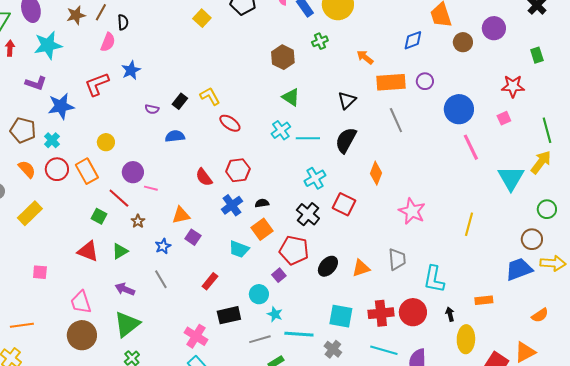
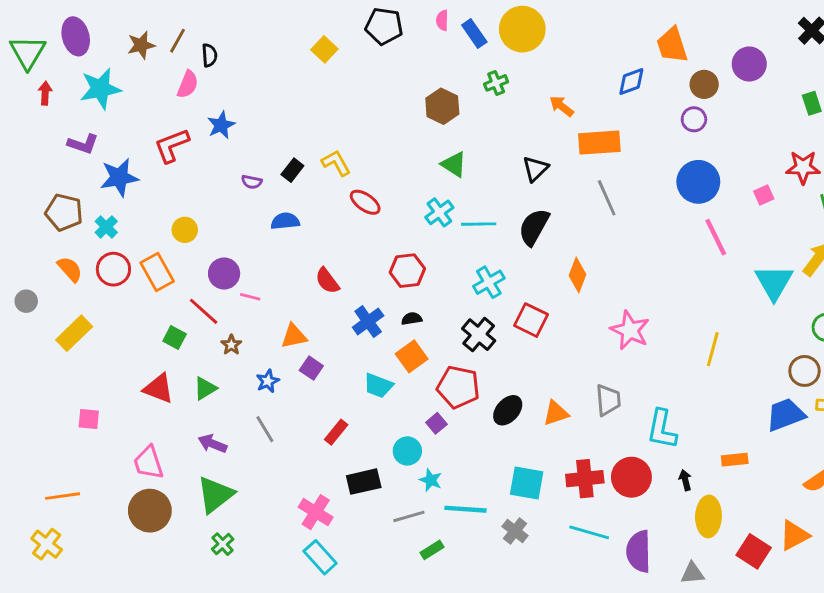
purple circle: (425, 81) -> (694, 119), moved
red star: (513, 86) -> (803, 167), moved
red hexagon: (238, 170) -> (407, 271), moved

